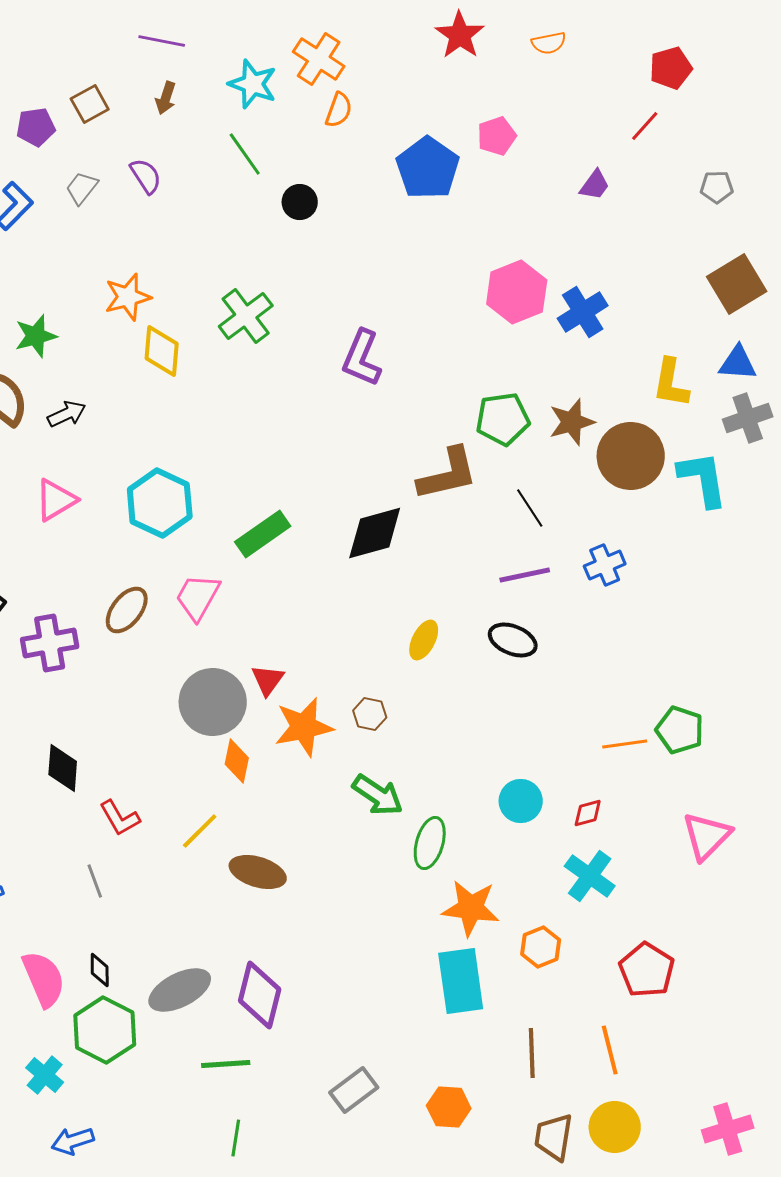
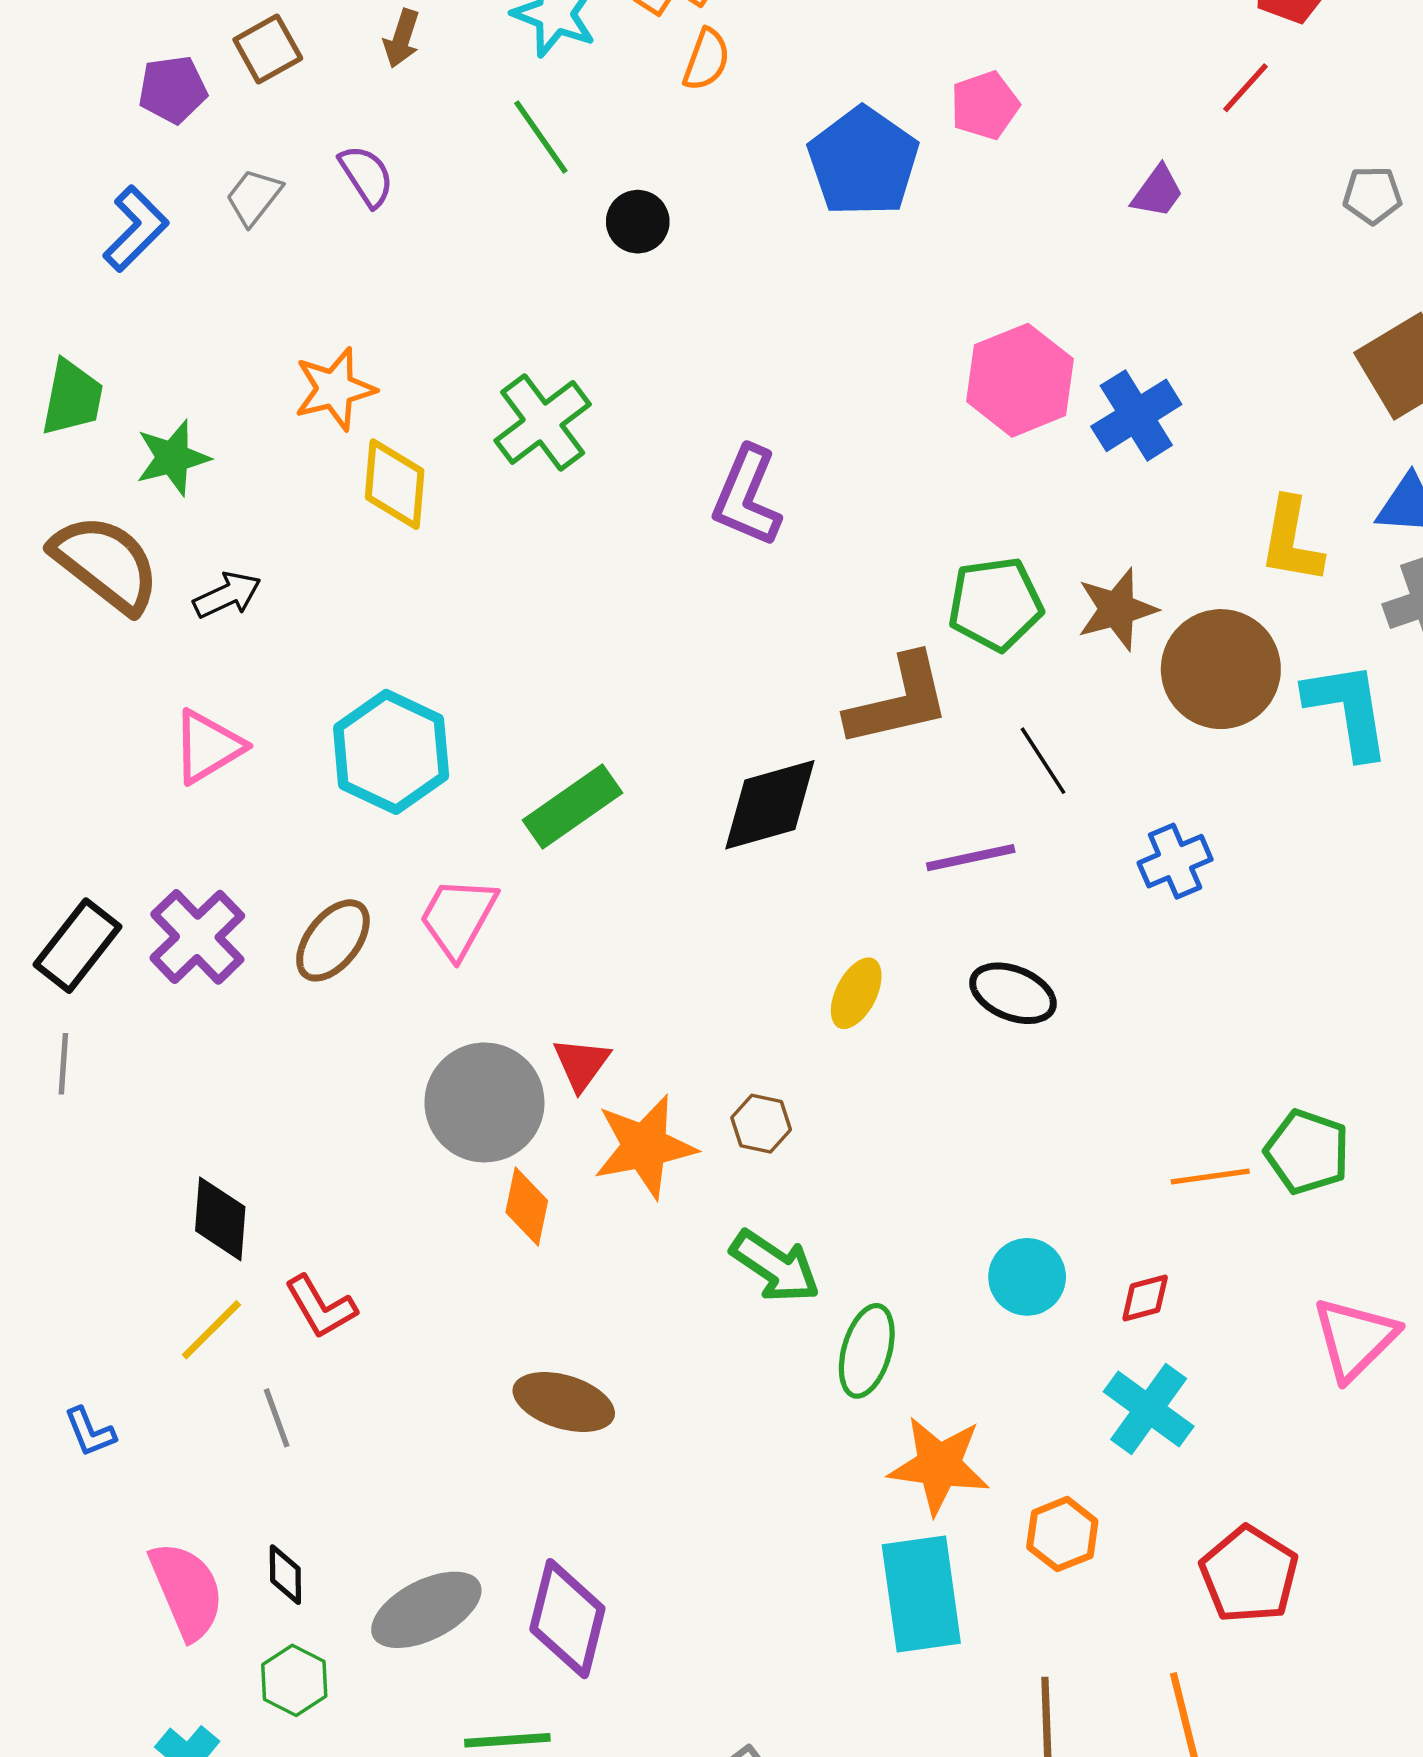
purple line: (525, 575) -> (971, 858), moved
purple cross: (50, 643) -> (197, 937), moved, turned -34
yellow line: (200, 831) -> (211, 1330), moved
green hexagon: (105, 1030) -> (294, 1680), size x0.6

